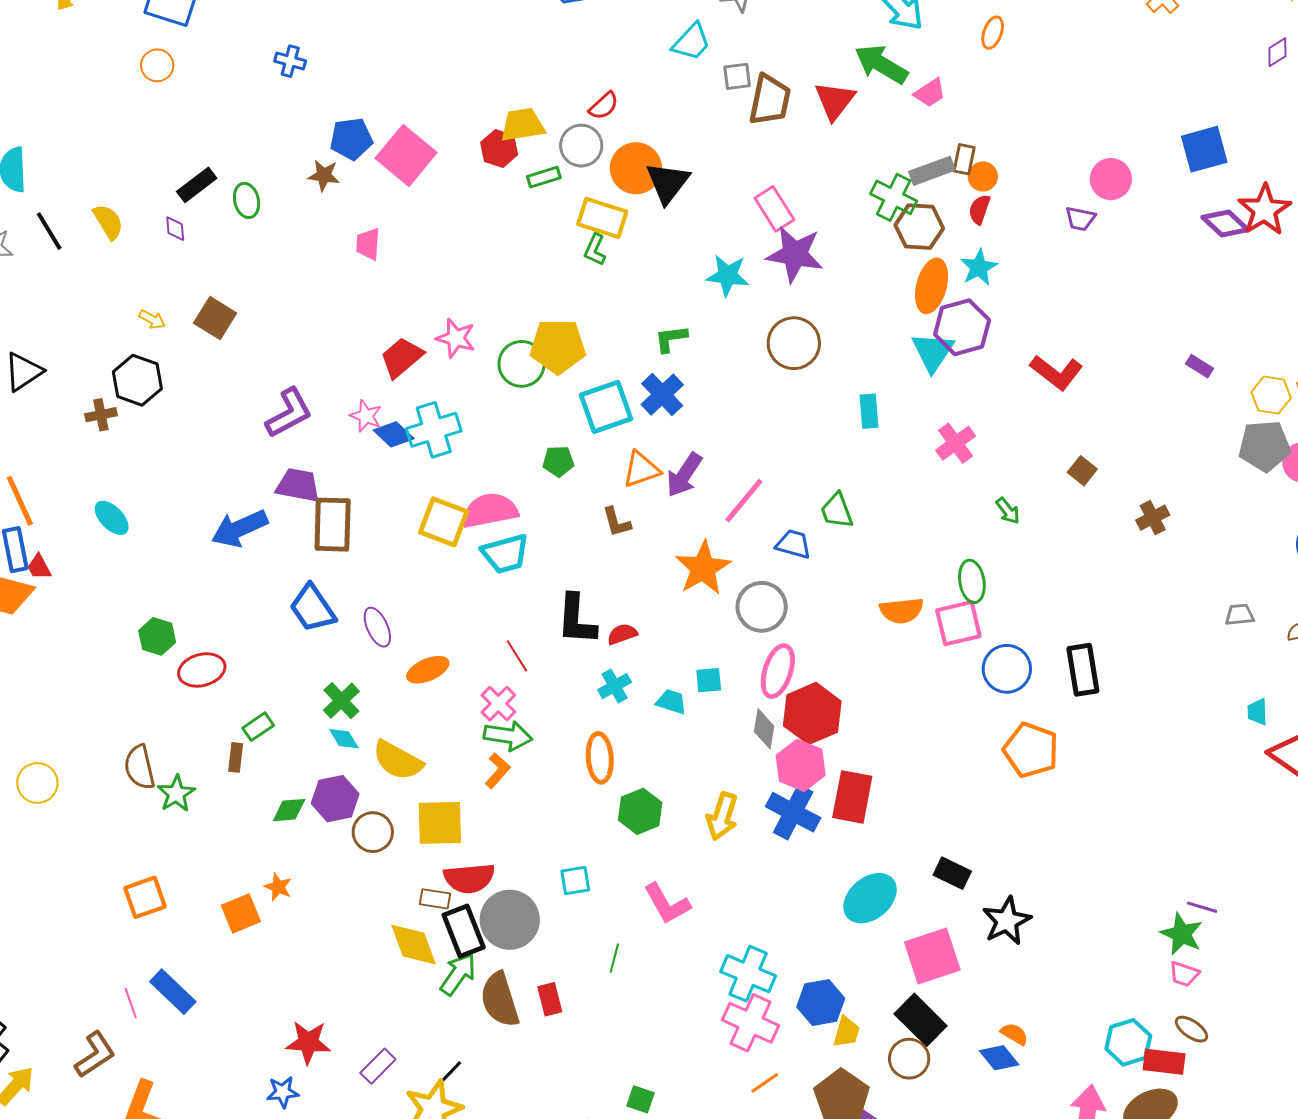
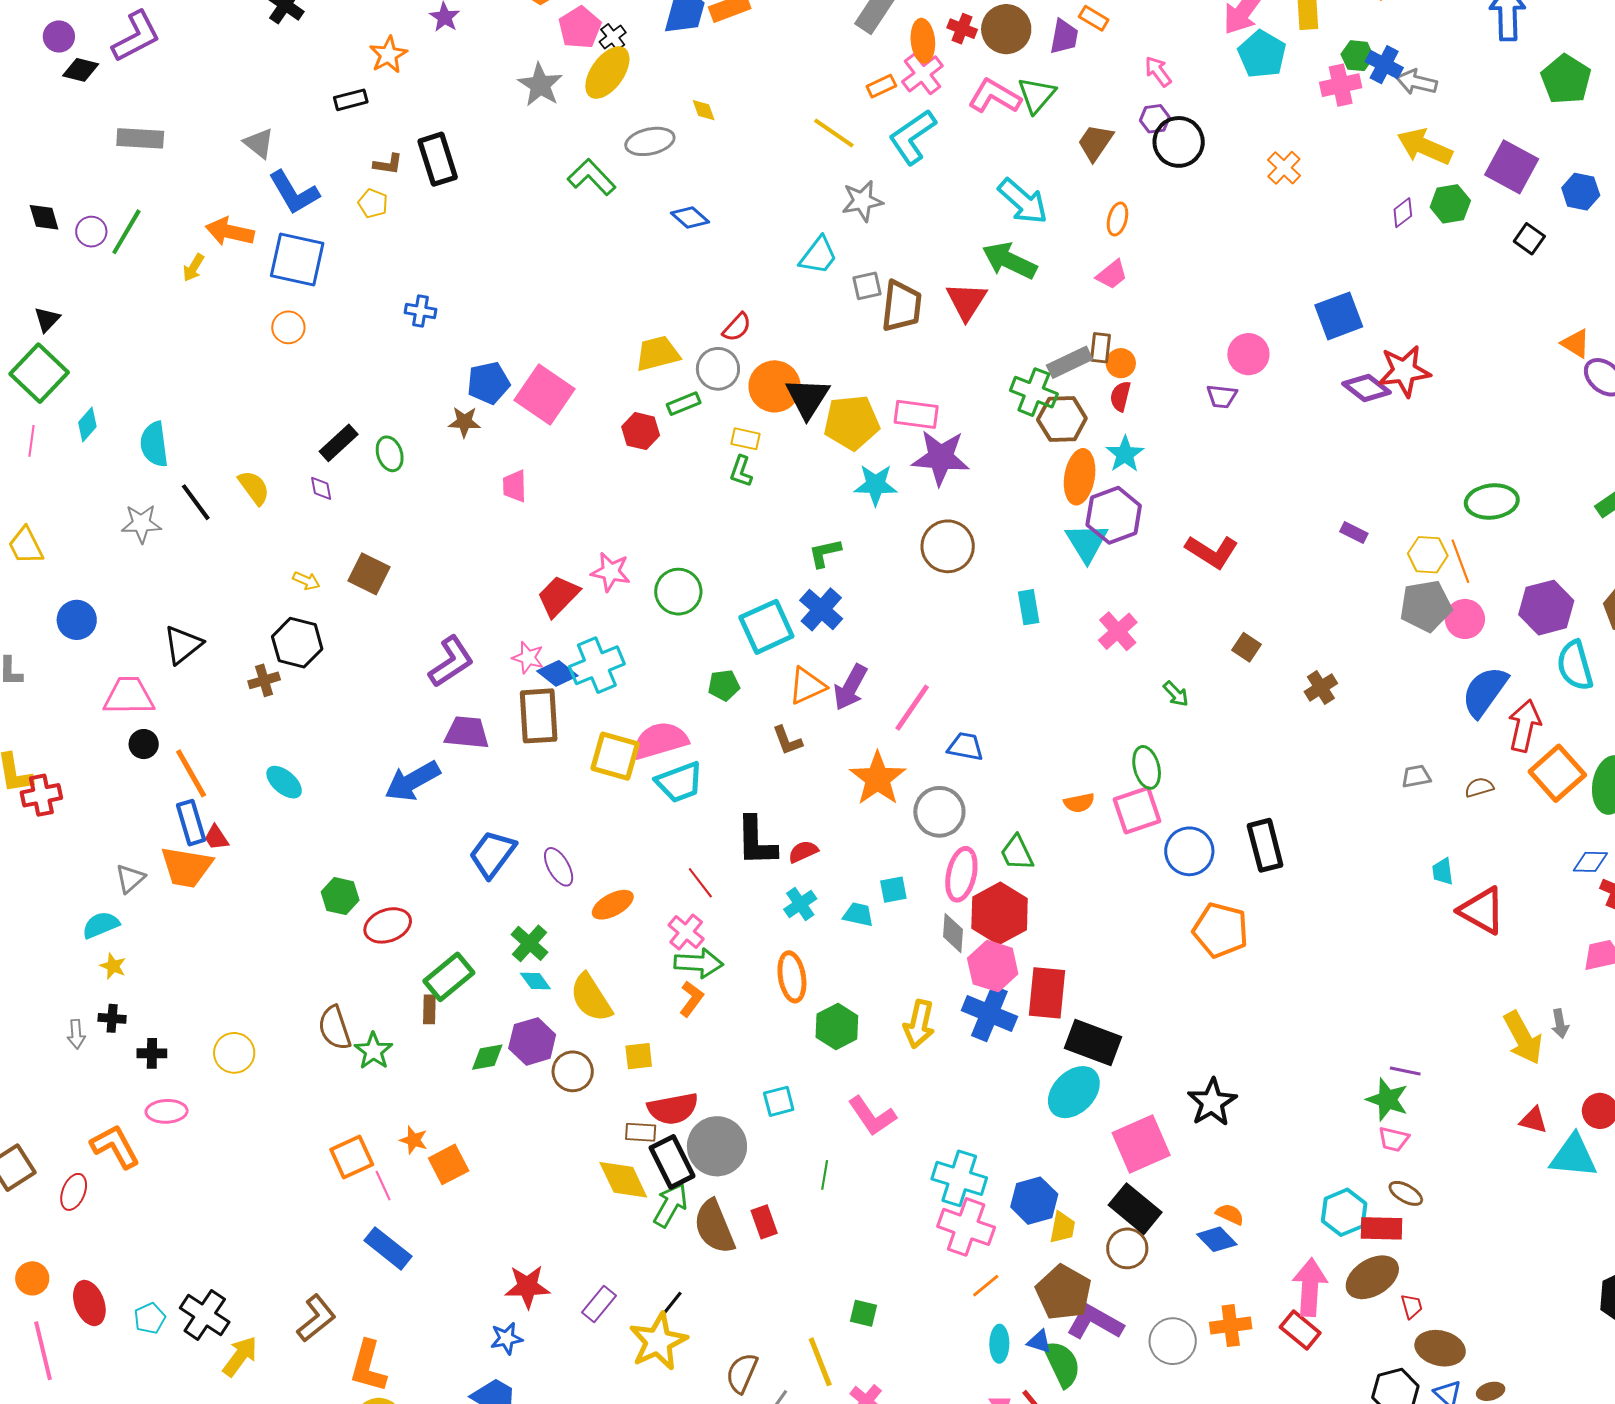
pink trapezoid: (930, 93) -> (1112, 275), moved
red hexagon: (499, 149) -> (641, 431), moved
pink rectangle: (774, 209) -> (916, 414), turned -45
red star: (1264, 210) -> (1404, 371), turned 30
yellow rectangle: (602, 218) -> (746, 439), size x0.6
yellow pentagon: (558, 346) -> (852, 422), moved
green trapezoid: (837, 511) -> (1017, 853), moved
brown rectangle: (333, 525) -> (539, 716), moved
blue trapezoid: (313, 608) -> (492, 854), turned 76
orange semicircle: (902, 611) -> (1079, 803), size x0.7
green rectangle: (258, 727) -> (449, 977), size x1.6
yellow semicircle: (398, 760) -> (591, 998), turned 34
yellow square: (440, 823) -> (639, 1056), size x0.6
black rectangle: (952, 873) -> (1093, 1042), moved, size x1.5
orange star: (278, 887) -> (414, 1140), moved
pink line: (131, 1003) -> (383, 1186), moved

